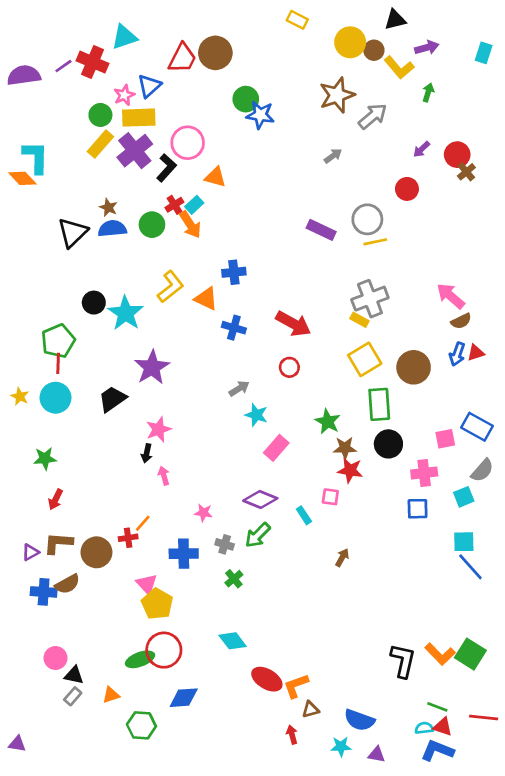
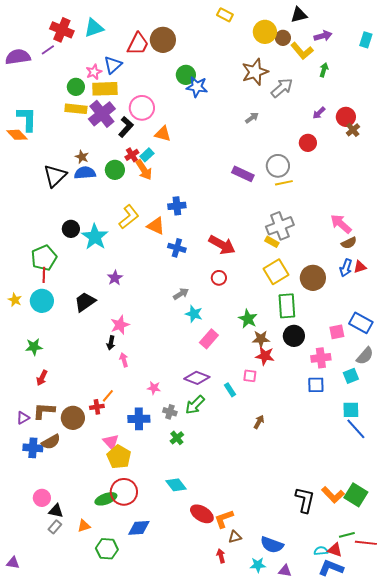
red cross: (92, 62) -> (62, 30), moved
yellow rectangle: (100, 144) -> (76, 109), turned 55
purple star: (152, 367) -> (115, 278), size x0.6
green line: (437, 707) -> (347, 535), moved, turned -35

